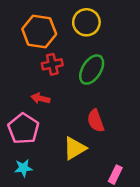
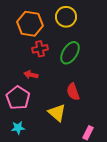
yellow triangle: (75, 148) -> (57, 113), turned -48

